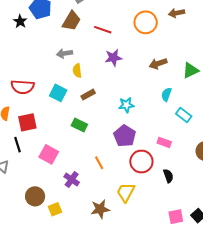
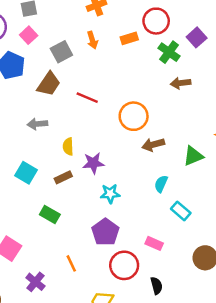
orange circle: (146, 22) -> (134, 116), moved
purple star: (113, 58) -> (93, 163), moved
yellow semicircle: (77, 71) -> (68, 146), moved

